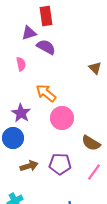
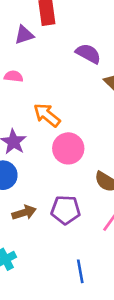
purple semicircle: (46, 47) -> (88, 54), moved
pink semicircle: (21, 64) -> (13, 76), turned -72

